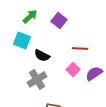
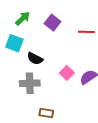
red line: (80, 49) -> (86, 32), moved
gray cross: (37, 80) -> (30, 83), turned 30

